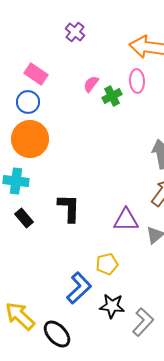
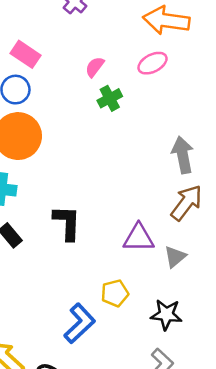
pink ellipse: (137, 81) -> (152, 63), turned 65
green cross: (112, 96) -> (110, 98), moved
black star: (112, 306) -> (166, 315), moved

